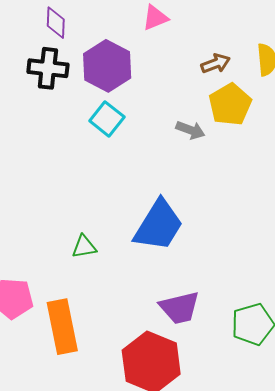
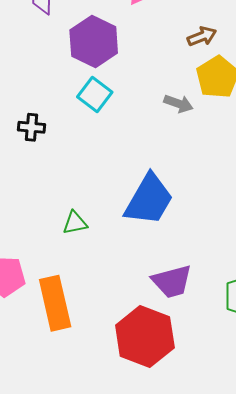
black cross: (48, 68) -> (31, 127), moved, size x0.7

